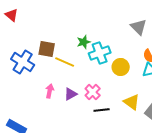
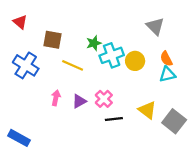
red triangle: (12, 15) -> (20, 22), moved
brown square: (47, 49) -> (52, 40), moved
yellow circle: (121, 67) -> (135, 61), moved

